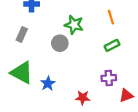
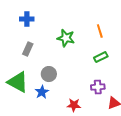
gray rectangle: (22, 35) -> (28, 49), moved
gray circle: (60, 43) -> (49, 74), moved

